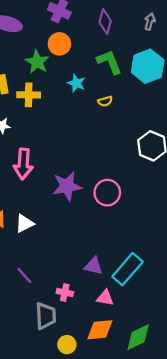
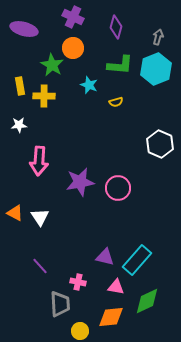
gray arrow: (150, 22) -> (158, 37), moved
green L-shape: (109, 62) -> (120, 65), turned 116
white triangle: (24, 223) -> (40, 217), turned -36
green diamond: (138, 337) -> (147, 301), moved

